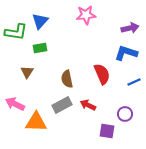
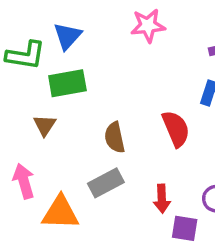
green rectangle: (40, 48) -> (67, 83), size x1.5
pink arrow: (15, 104) -> (24, 181), turned 48
red arrow: (88, 105) -> (162, 199), moved, turned -119

